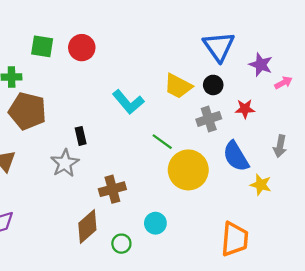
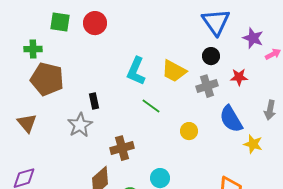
yellow trapezoid: (178, 86) -> (174, 71), moved
cyan L-shape: (128, 102) -> (136, 71), turned 64
green line: (162, 142) -> (151, 106), moved
yellow circle: (188, 170) -> (189, 131), size x0.5

